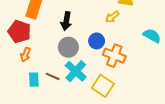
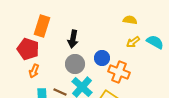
yellow arrow: (112, 17) -> (133, 42), moved
cyan semicircle: (152, 36) -> (155, 42), moved

